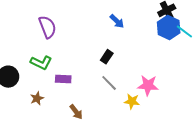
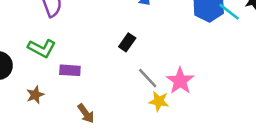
gray line: (109, 83) -> (148, 78), moved
pink star: (148, 85) -> (180, 81), turned 30

